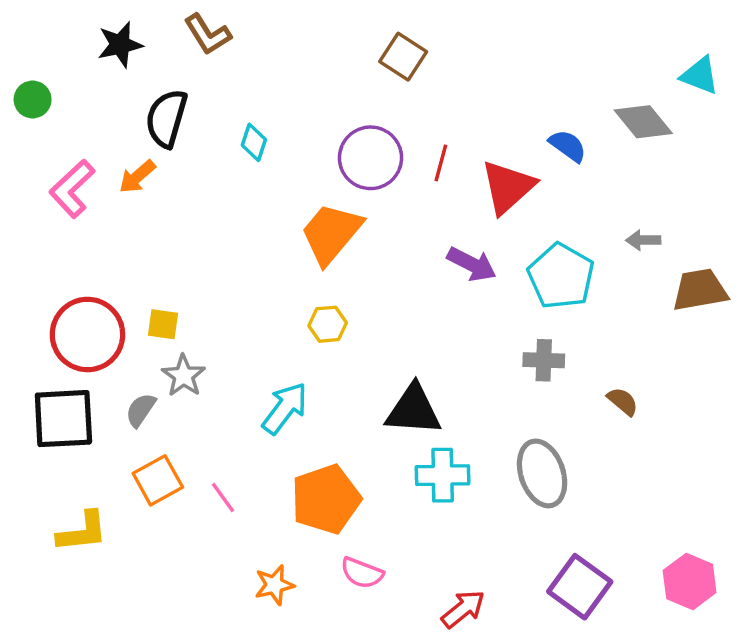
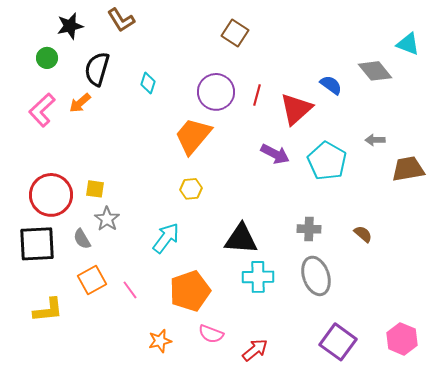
green circle: (33, 99) -> (47, 58), moved
gray cross: (544, 360) -> (309, 229), moved
gray semicircle: (141, 410) -> (82, 239), turned -65
red arrow: (463, 609) -> (255, 350), moved

